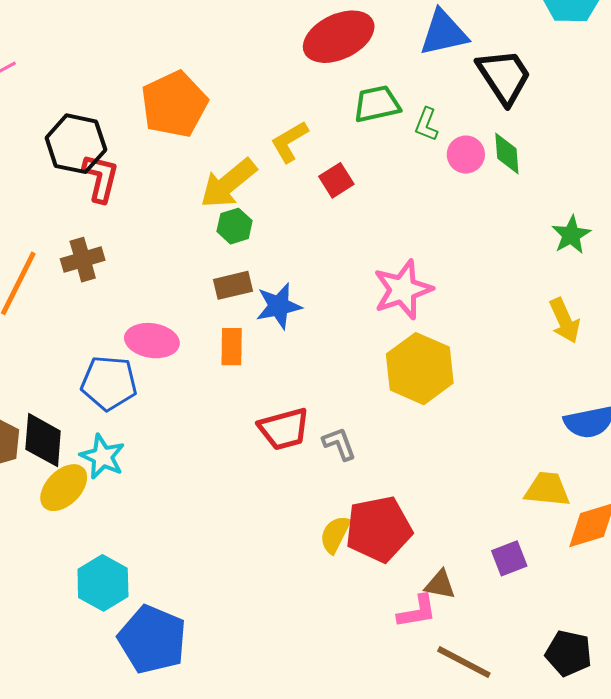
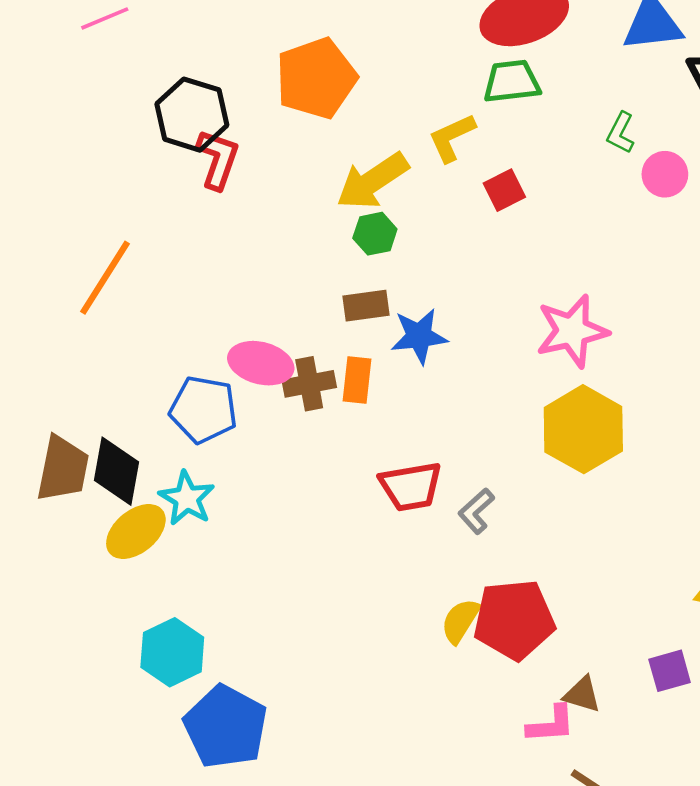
green trapezoid: (377, 104) -> (512, 81), moved
brown cross: (83, 260) -> (309, 384), moved
gray L-shape: (339, 444) -> (476, 511), turned -117

